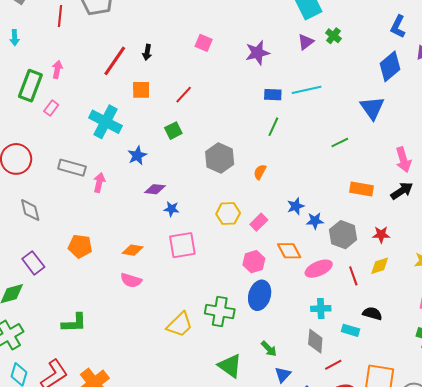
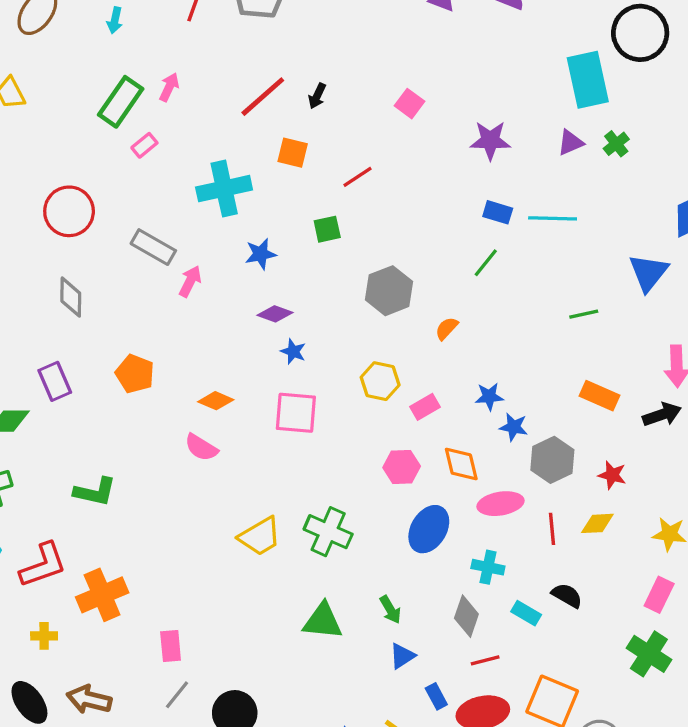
cyan cross: (105, 122) -> (224, 189), turned 36
blue ellipse: (260, 295) -> (429, 529), moved
green triangle: (230, 366) -> (323, 621), turned -44

